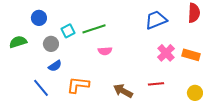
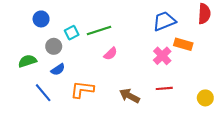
green semicircle: (18, 42) -> (27, 61), moved
pink semicircle: (105, 51) -> (111, 54), turned -40
pink cross: (166, 53) -> (162, 56), moved
orange rectangle: (191, 55) -> (183, 44), moved

